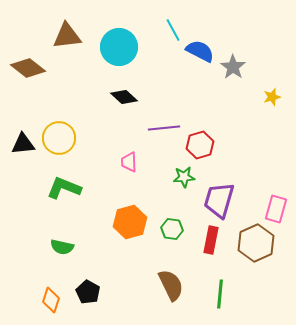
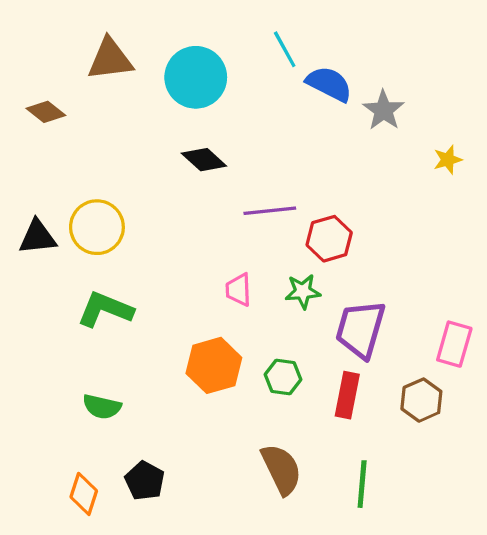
brown diamond: (28, 68) -> (46, 112), size x0.7
pink trapezoid: (129, 162) -> (239, 290), moved
brown hexagon: (256, 243) -> (421, 400), size x0.7

